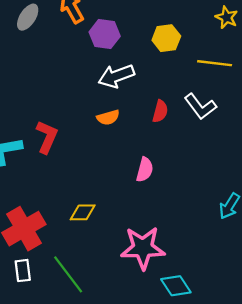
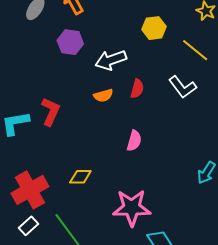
purple hexagon: (105, 34) -> (70, 42), moved
yellow line: (215, 63) -> (195, 50), turned 32
red semicircle: (160, 111) -> (137, 89), moved
white rectangle: (23, 271) -> (28, 226), turned 54

